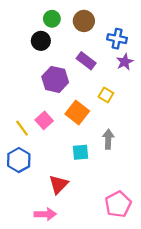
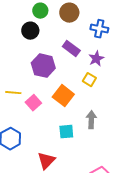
purple star: (125, 62) -> (96, 59), moved
yellow line: (22, 128) -> (13, 93), moved, turned -49

